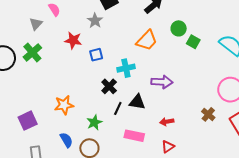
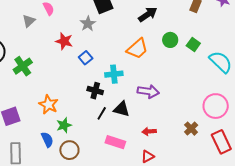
green square: (193, 42) -> (193, 44), moved
green cross: (32, 52) -> (23, 66), moved
blue square: (96, 55) -> (86, 58), turned -32
black cross: (109, 86) -> (95, 91), turned -35
orange star: (64, 105) -> (49, 105), turned 30
green star: (94, 122) -> (64, 125), moved

